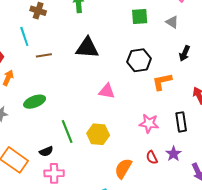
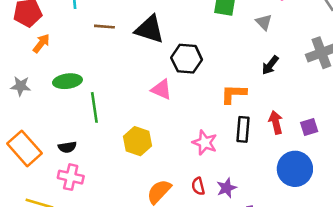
brown line: (44, 55) -> (104, 27), moved
black hexagon: (139, 60) -> (187, 59), moved
black rectangle: (181, 122) -> (243, 129), moved
green line: (67, 131) -> (94, 107), moved

